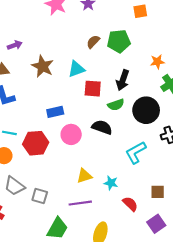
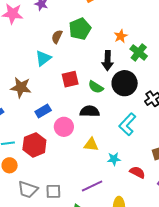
brown star: (43, 66) -> (21, 87), moved
cyan triangle: (76, 69) -> (43, 58), moved
black arrow: (123, 80) -> (108, 61), moved
green semicircle: (116, 105) -> (96, 87), turned 70
yellow triangle: (84, 176) -> (91, 145), moved, turned 42

